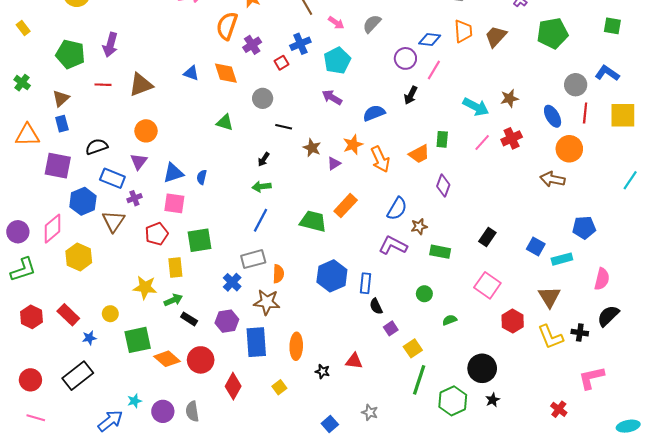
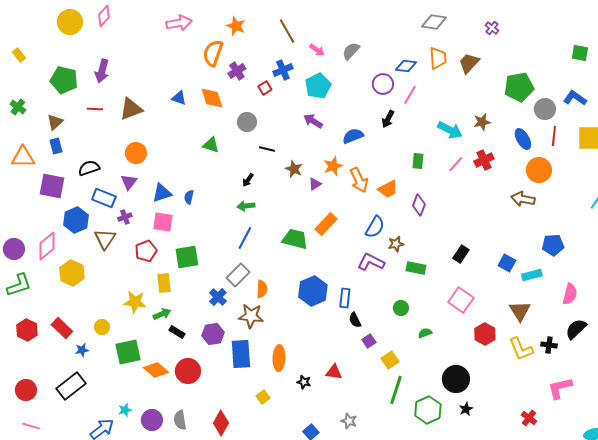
green pentagon: (553, 33) -> (519, 87), moved
orange trapezoid: (419, 154) -> (388, 189), moved
gray rectangle: (253, 259) -> (238, 275), turned -30
red diamond: (233, 386) -> (221, 423), moved

